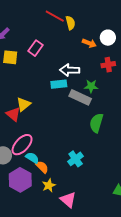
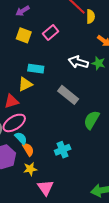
cyan rectangle: (59, 84) -> (36, 69), moved
green star: (91, 86) -> (98, 63), moved
gray rectangle: (80, 97) -> (68, 95), moved
red triangle: (13, 114) -> (11, 101), moved, turned 49

